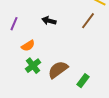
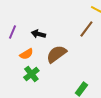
black arrow: (49, 21) -> (38, 34), moved
brown semicircle: (58, 70) -> (56, 54), moved

